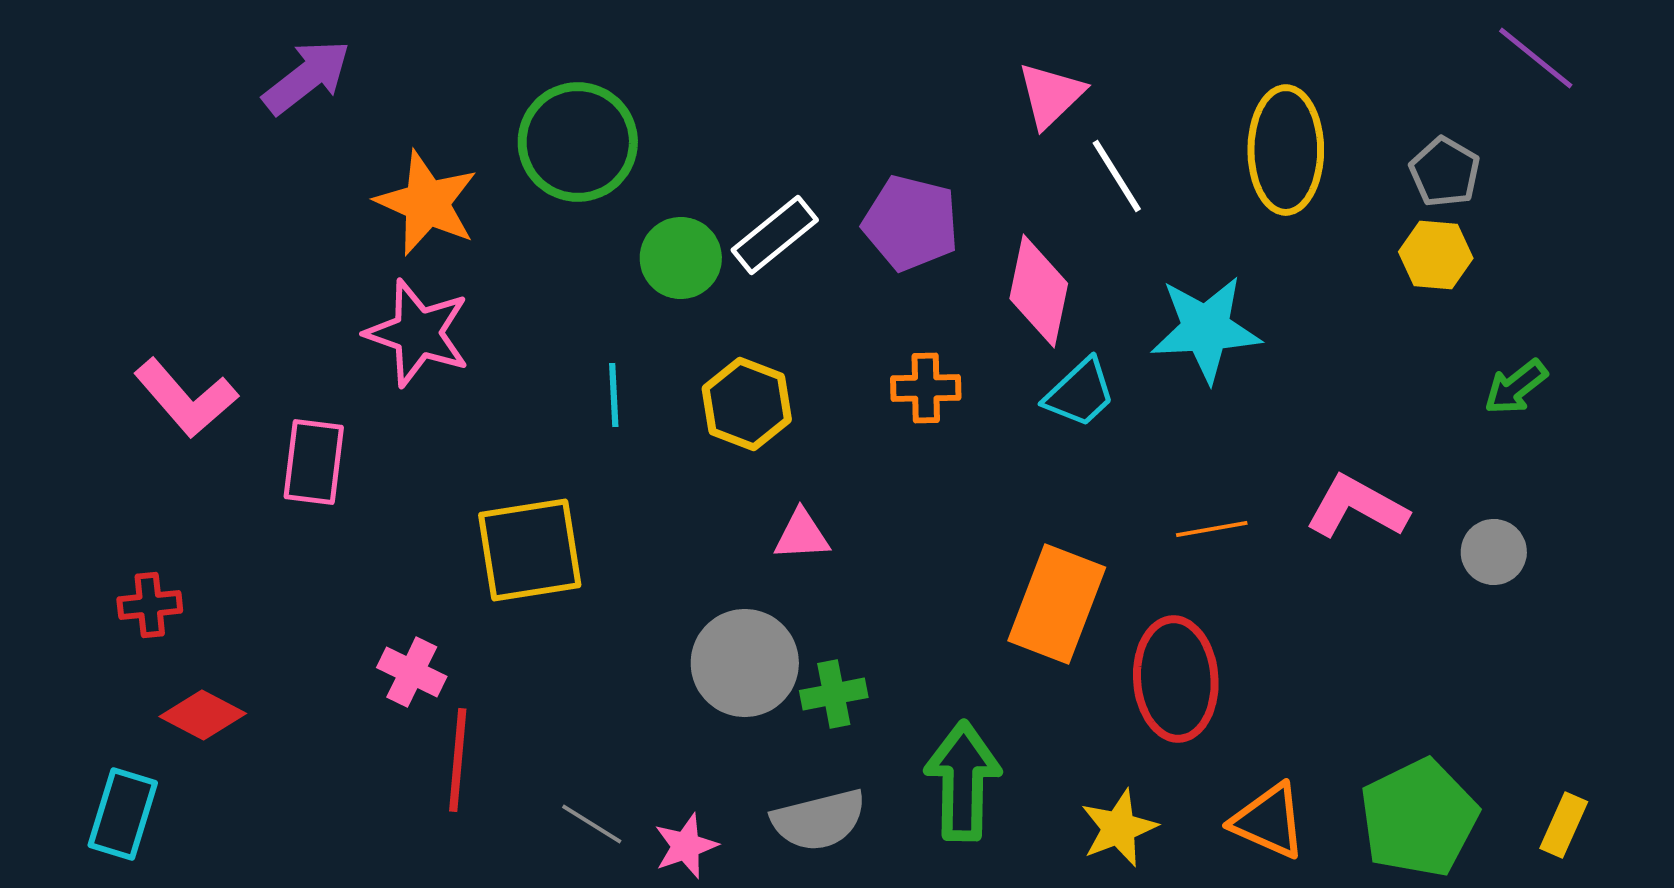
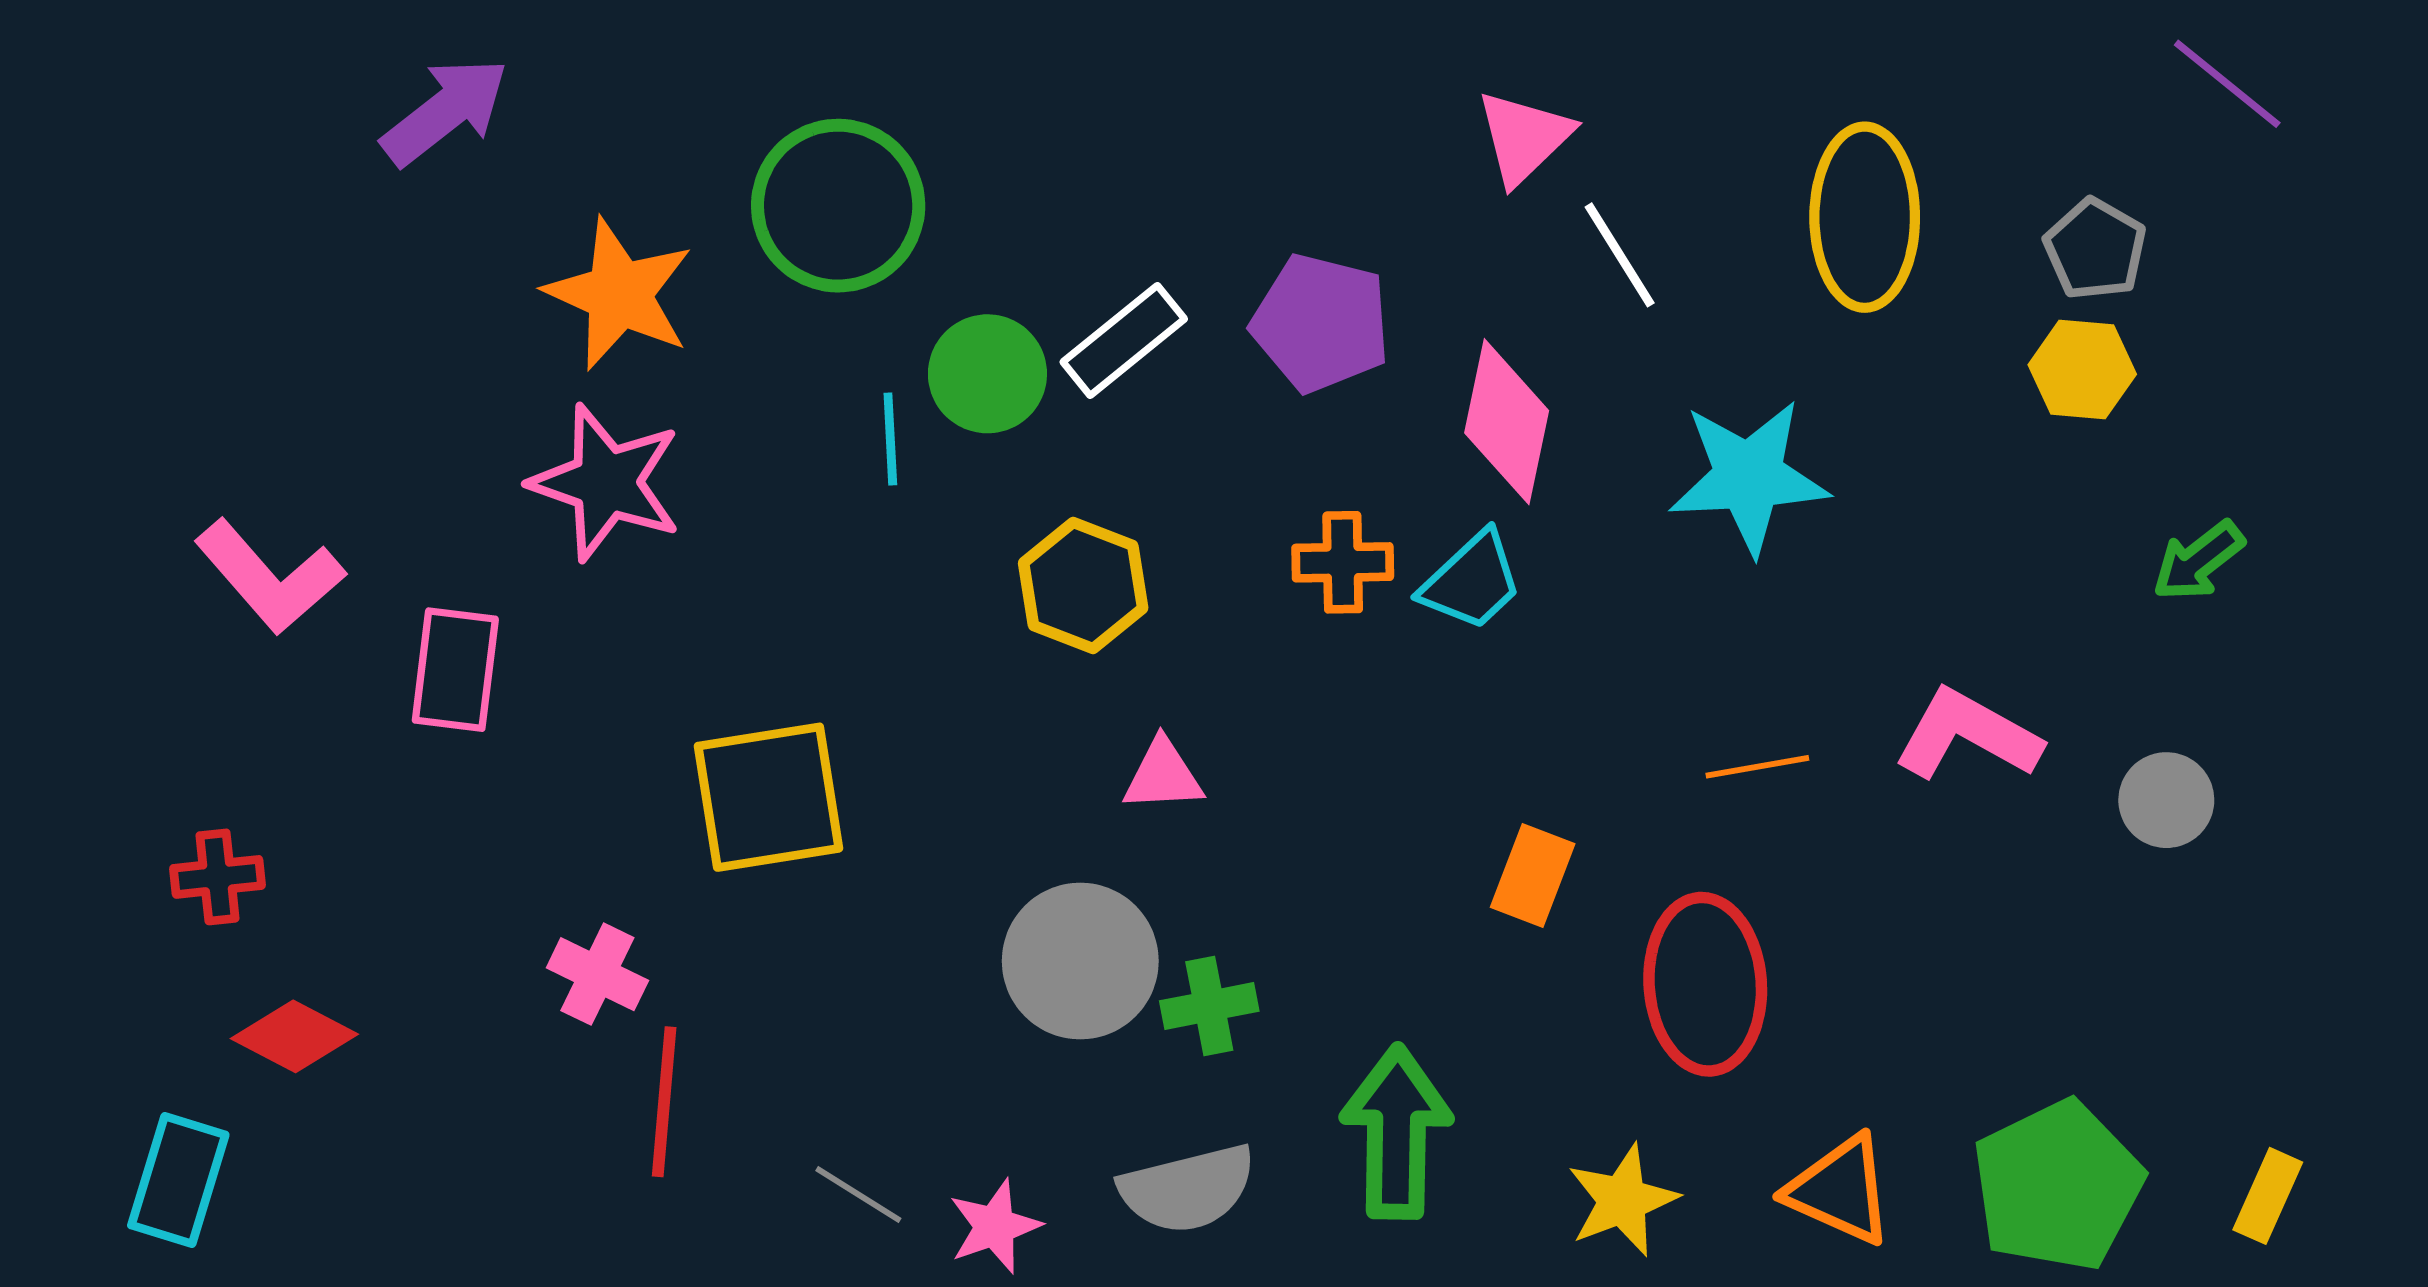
cyan trapezoid: (1080, 393) -> (1472, 581), moved
cyan line: (614, 395) -> (890, 439), moved
orange rectangle: (1057, 604) -> (1533, 876), size x0.6

